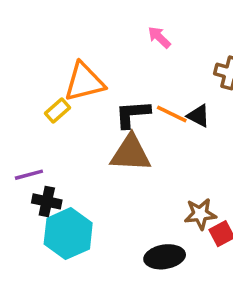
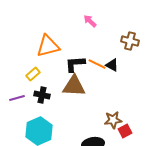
yellow rectangle: (57, 110) -> (33, 74), moved
black cross: (47, 201) -> (42, 95), moved

